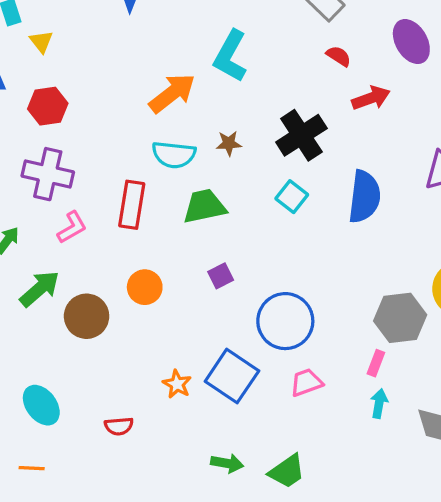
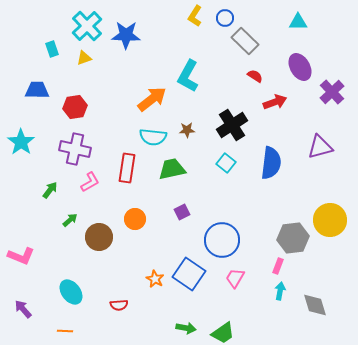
yellow triangle: (41, 42) -> (84, 58), moved, turned 49
green arrow: (40, 289) -> (70, 220), size x0.6
pink trapezoid: (306, 382) -> (235, 278), turned -40

